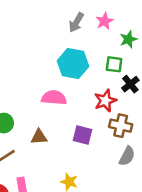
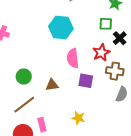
cyan hexagon: (73, 64) -> (61, 27), moved
pink semicircle: (54, 98) -> (73, 58), moved, turned -96

